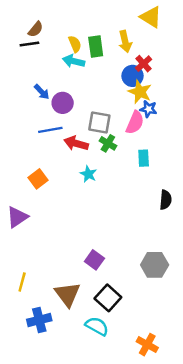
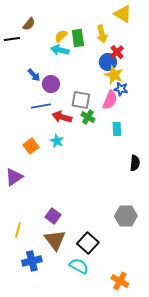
black line: (29, 44) -> (12, 39), moved
yellow semicircle: (75, 44) -> (61, 36), turned -112
cyan star: (88, 174) -> (57, 141), moved
purple square: (94, 260) -> (53, 216), moved

